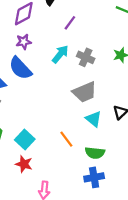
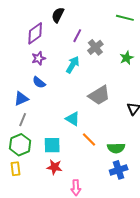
gray cross: (86, 57) -> (95, 47), moved, turned 35
blue semicircle: (20, 68) -> (39, 82), size x0.6
cyan triangle: (94, 119) -> (73, 119), moved
cyan square: (25, 139) -> (52, 145), turned -36

